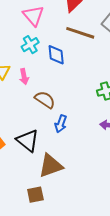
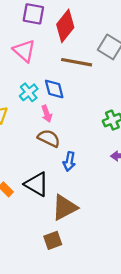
cyan cross: (30, 45) -> (29, 92), moved
pink arrow: (24, 77) -> (47, 114), moved

